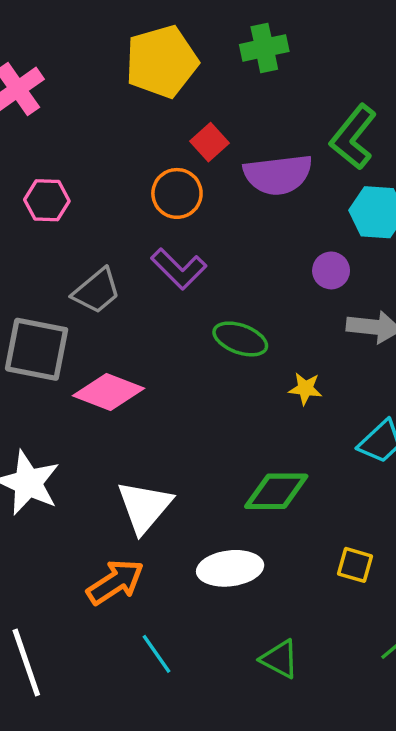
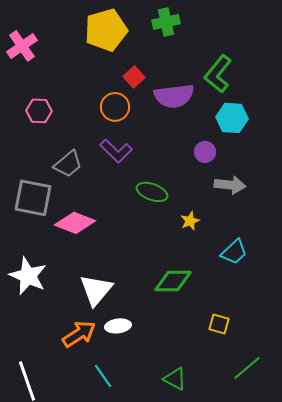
yellow star: (305, 389) -> (190, 221), turned -30
white ellipse: (230, 568) -> (118, 326), moved, size x0.7

